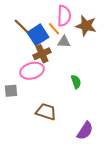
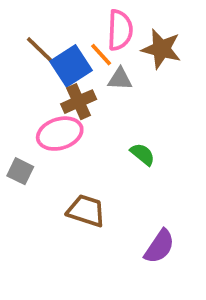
green semicircle: (76, 82) -> (143, 154), turned -32
gray square: (11, 91) -> (20, 171), turned 32

